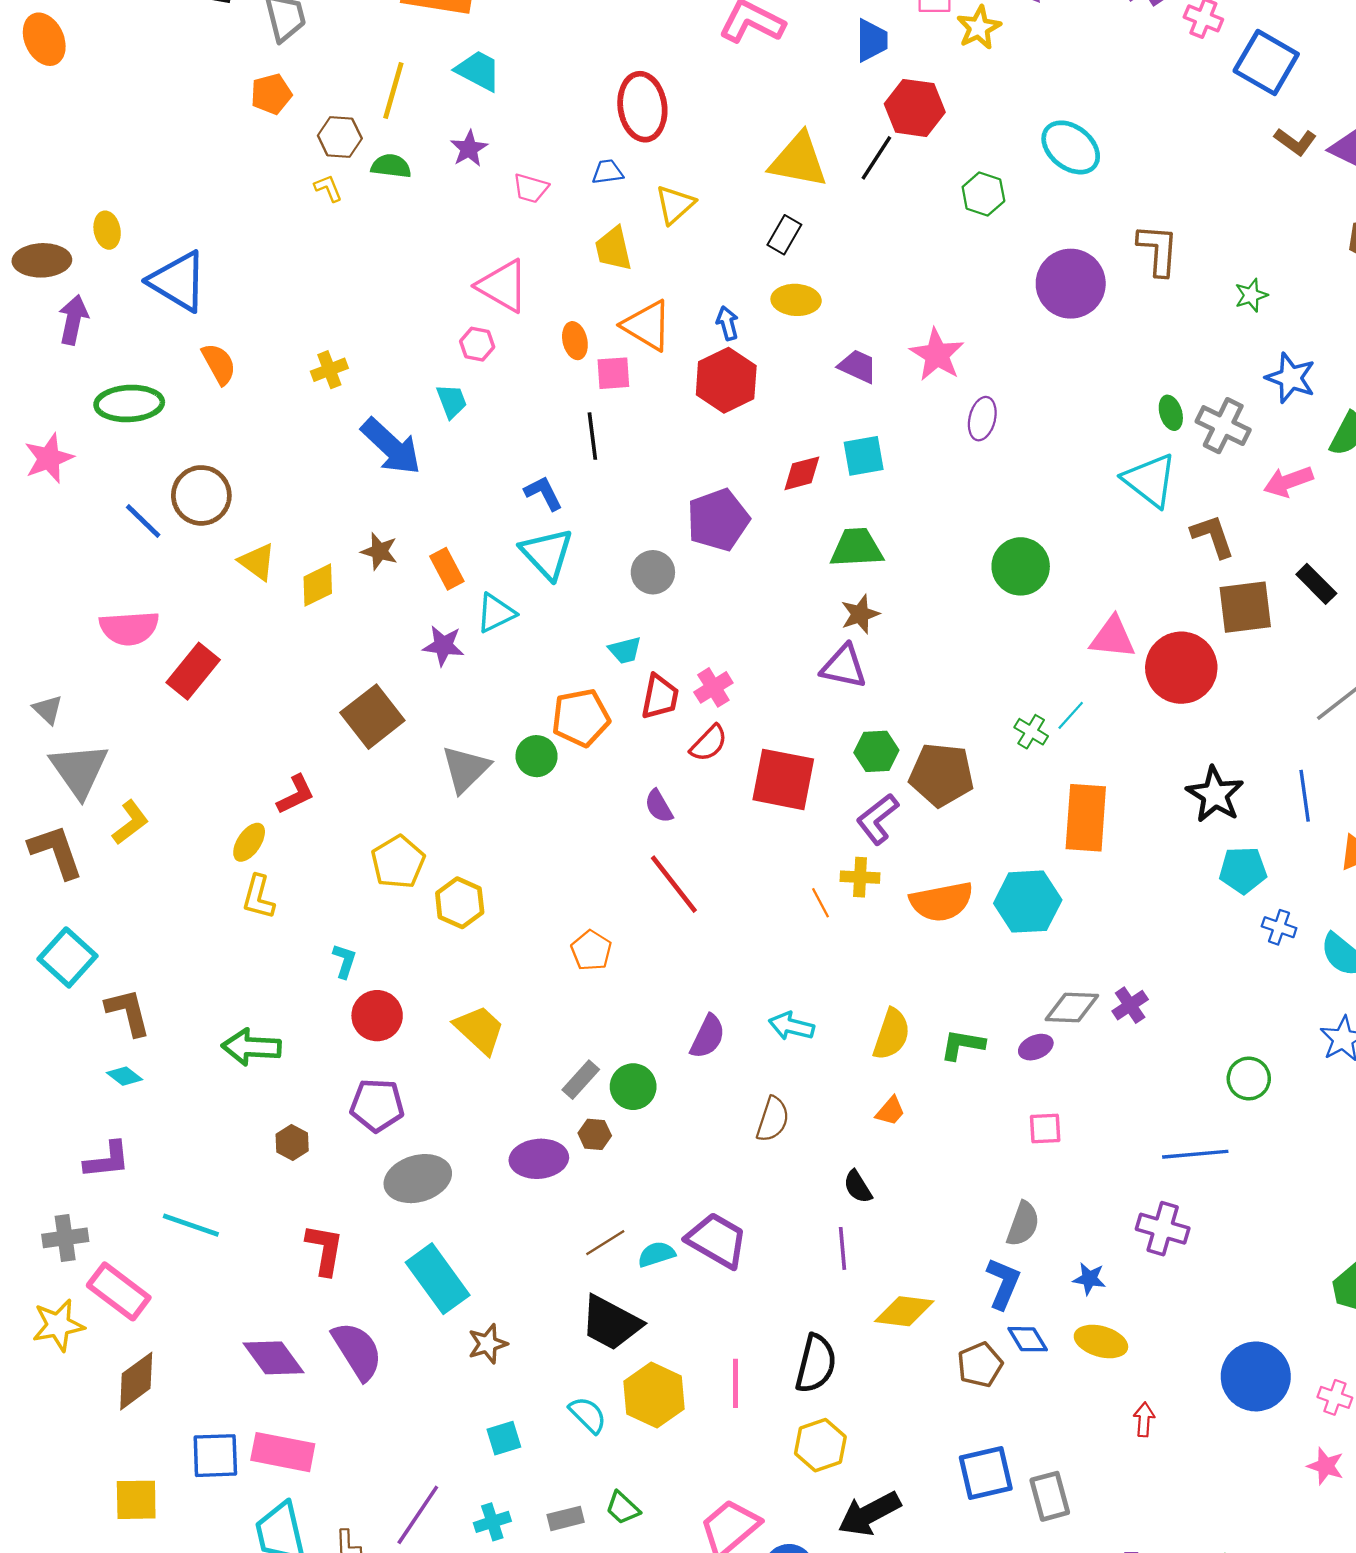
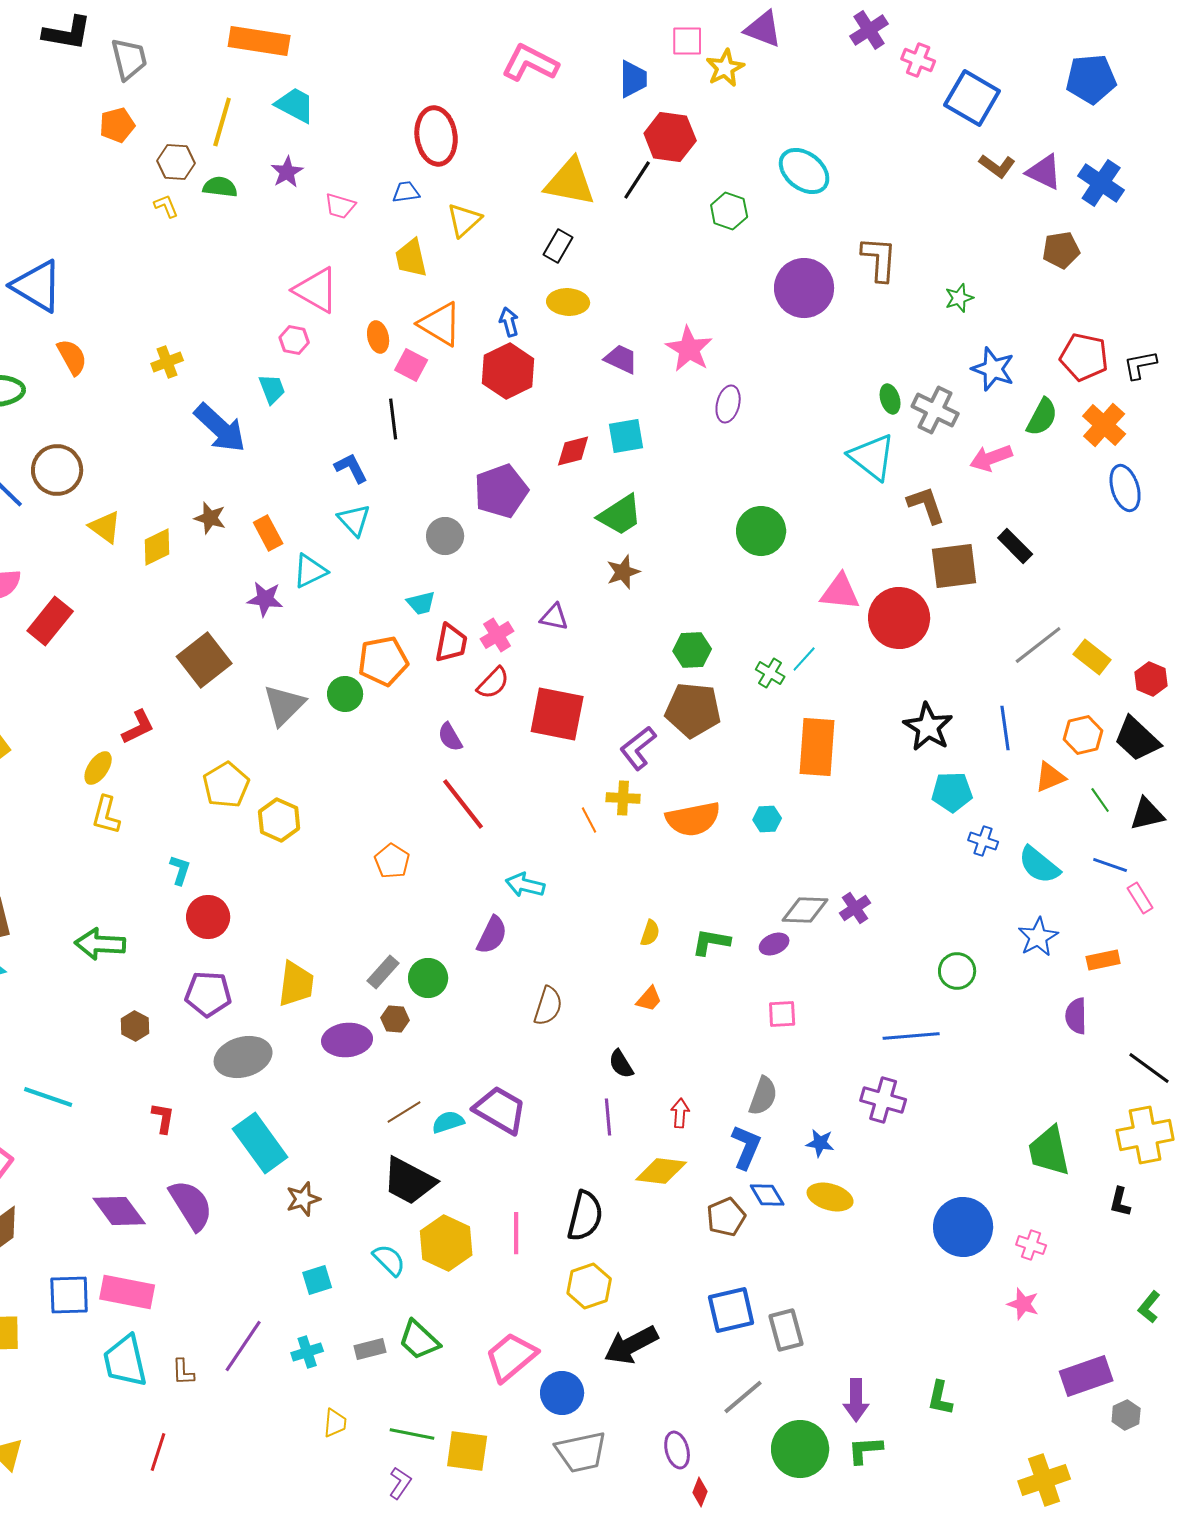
pink square: (613, 373) -> (411, 365), turned 32
green trapezoid: (857, 548) -> (620, 515), turned 150
cyan triangle: (547, 554) -> (354, 520), size x0.7
purple triangle: (844, 667) -> (554, 617), moved, size x0.7
green hexagon: (876, 751) -> (692, 650), moved
cyan hexagon: (1028, 902) -> (767, 819), size x0.5
cyan arrow: (791, 1026) -> (525, 885), moved
yellow trapezoid: (479, 1030) -> (296, 984), moved, turned 54
yellow semicircle: (891, 1034) -> (650, 933), size x0.6
red L-shape: (325, 1250) -> (163, 1118), size x0.7
red arrow: (1144, 1419) -> (680, 1113), moved
green trapezoid: (623, 1508) -> (419, 1340), size x1.4

